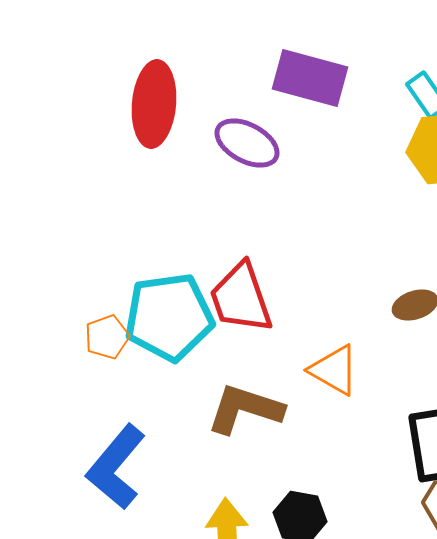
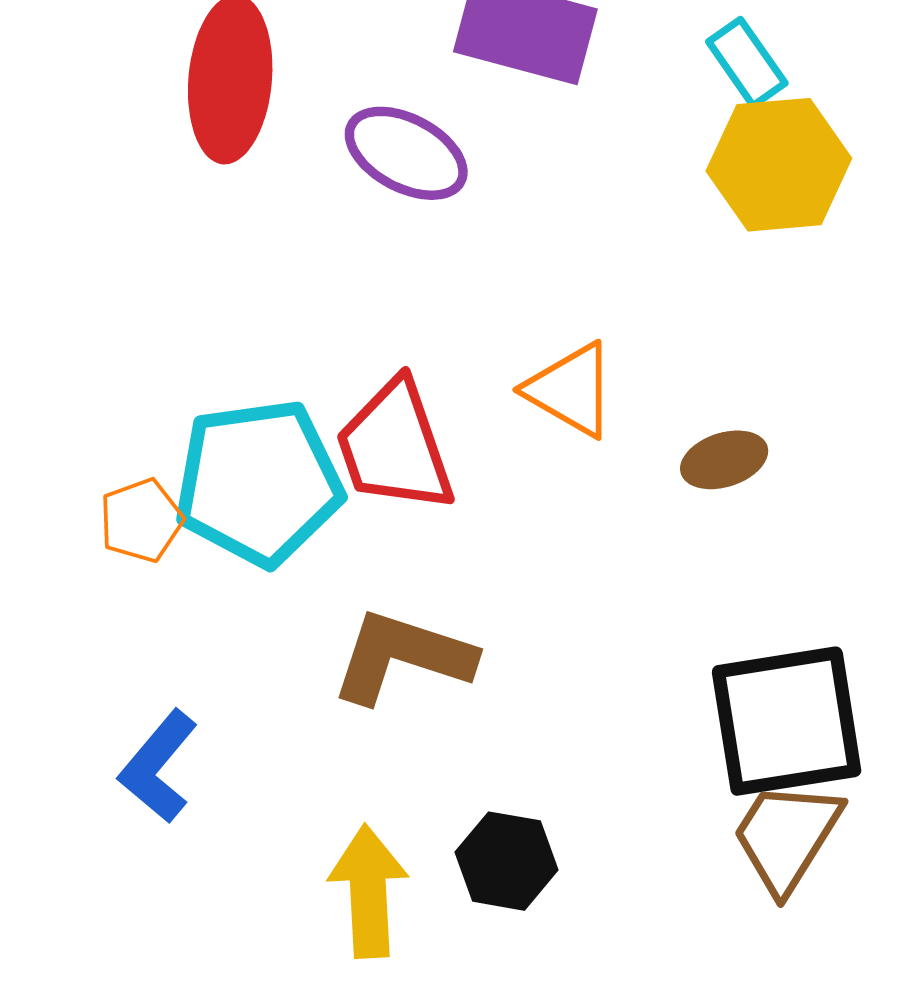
orange triangle: (334, 370) -> (571, 390), moved
blue L-shape: (116, 467) -> (158, 766), size x0.7

